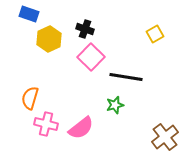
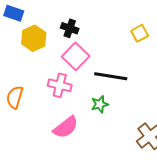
pink cross: (46, 124) -> (60, 85), moved

